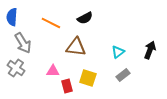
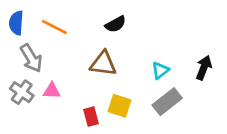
orange line: (51, 23) -> (54, 27), moved
pink triangle: (53, 71) -> (52, 91), moved
gray rectangle: (123, 75) -> (167, 102), size x1.5

